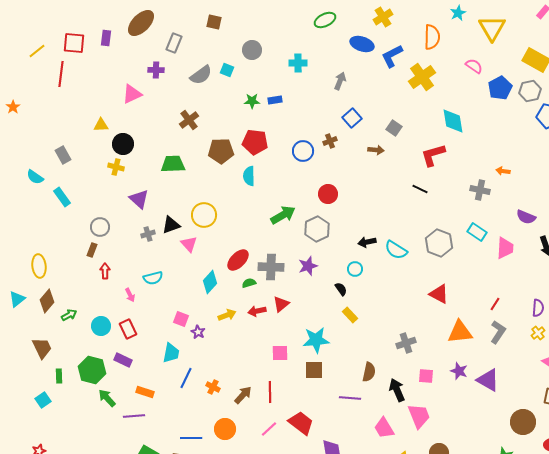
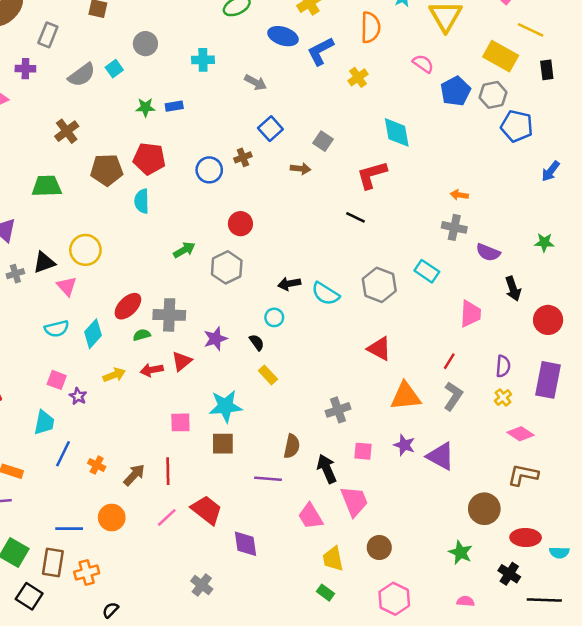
cyan square: (227, 70) -> (114, 69), turned 32
yellow cross: (422, 77) -> (358, 77), size x0.6
gray arrow: (340, 81) -> (255, 82), turned 96
gray cross: (480, 190) -> (454, 227), moved
green arrow: (283, 215) -> (184, 250), size x0.7
pink trapezoid: (505, 248) -> (471, 314), moved
purple star: (308, 266) -> (215, 339), moved
cyan semicircle: (153, 278) -> (57, 329), moved

